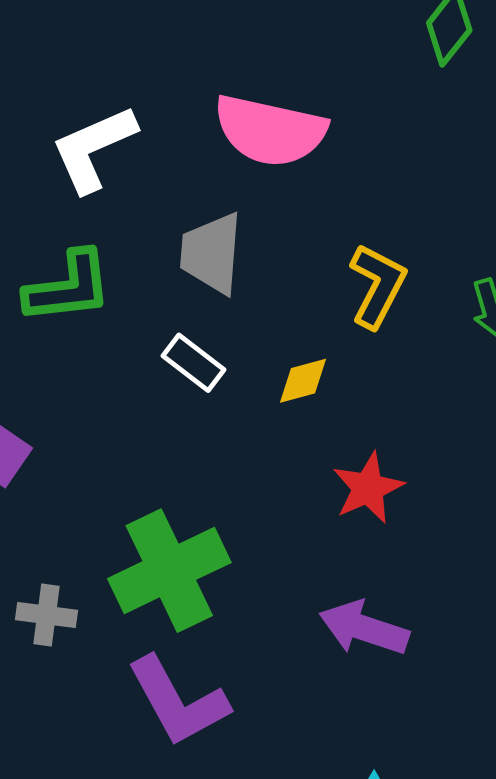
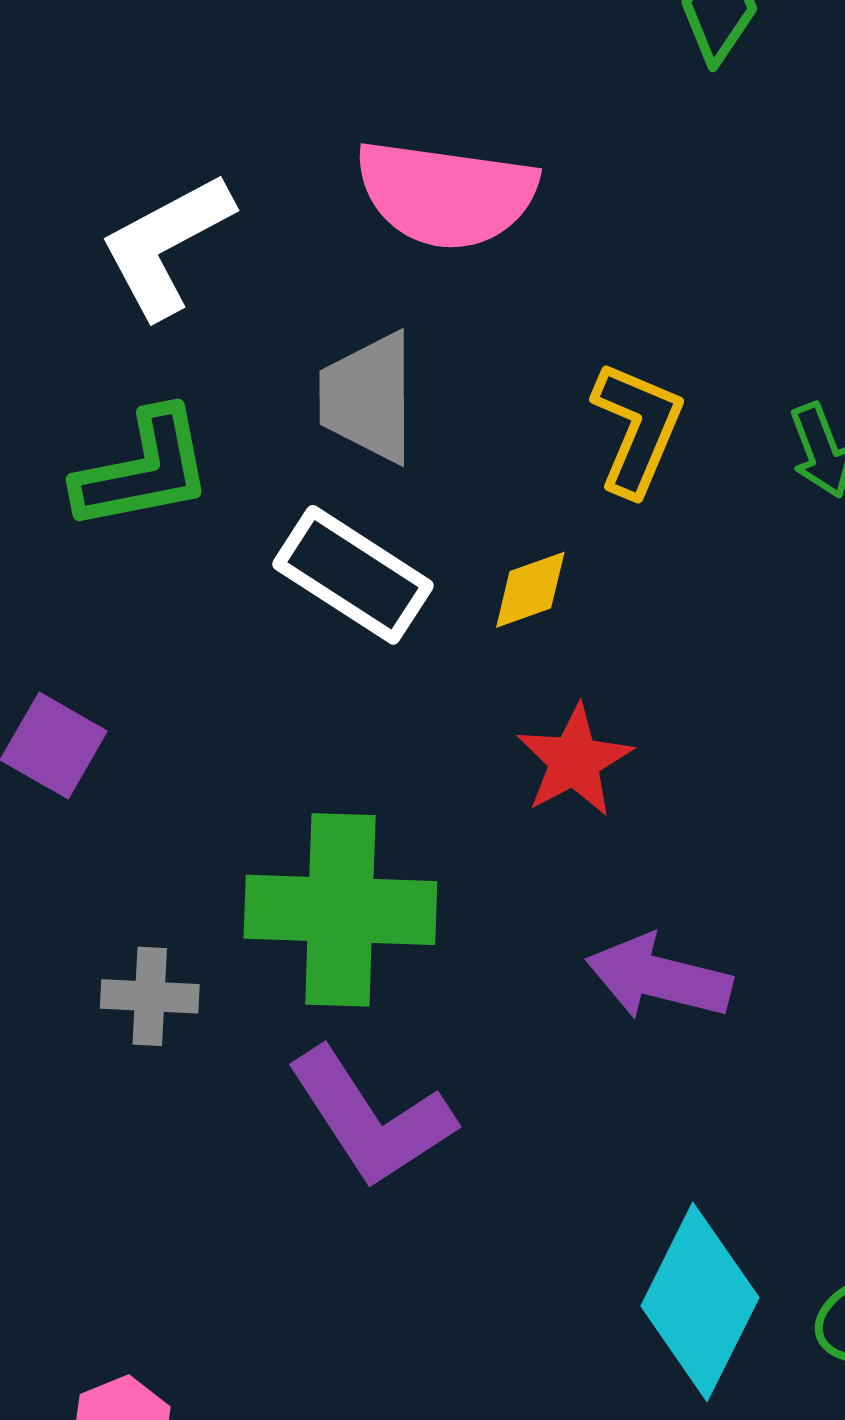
white rectangle: (193, 363) -> (353, 575), size x1.5
red star: (368, 488) -> (574, 761), moved
green cross: (169, 571) -> (340, 910), turned 32

